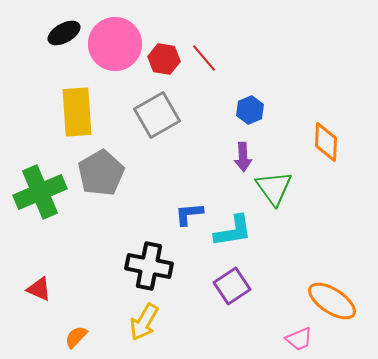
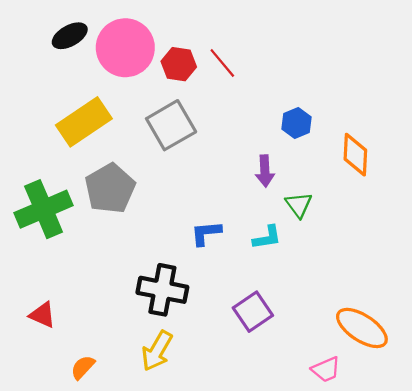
blue hexagon: (250, 110) -> (297, 123), moved
yellow rectangle: (77, 112) -> (84, 122), turned 60
green triangle: (274, 188) -> (299, 205), size x0.7
cyan L-shape: (233, 231) -> (267, 237), moved, size x0.7

